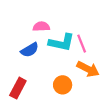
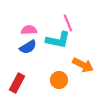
pink semicircle: (41, 27) -> (29, 30), moved
pink line: (82, 44) -> (68, 23), moved

